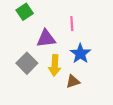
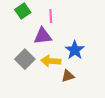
pink line: (72, 24) -> (51, 16), moved
yellow arrow: (55, 65) -> (51, 61), turned 90

